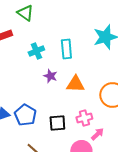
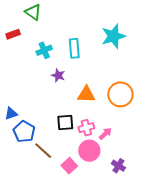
orange triangle: (75, 84) -> (86, 94), moved
blue pentagon: (25, 115) -> (24, 132), moved
pink cross: (84, 118) -> (86, 128), moved

